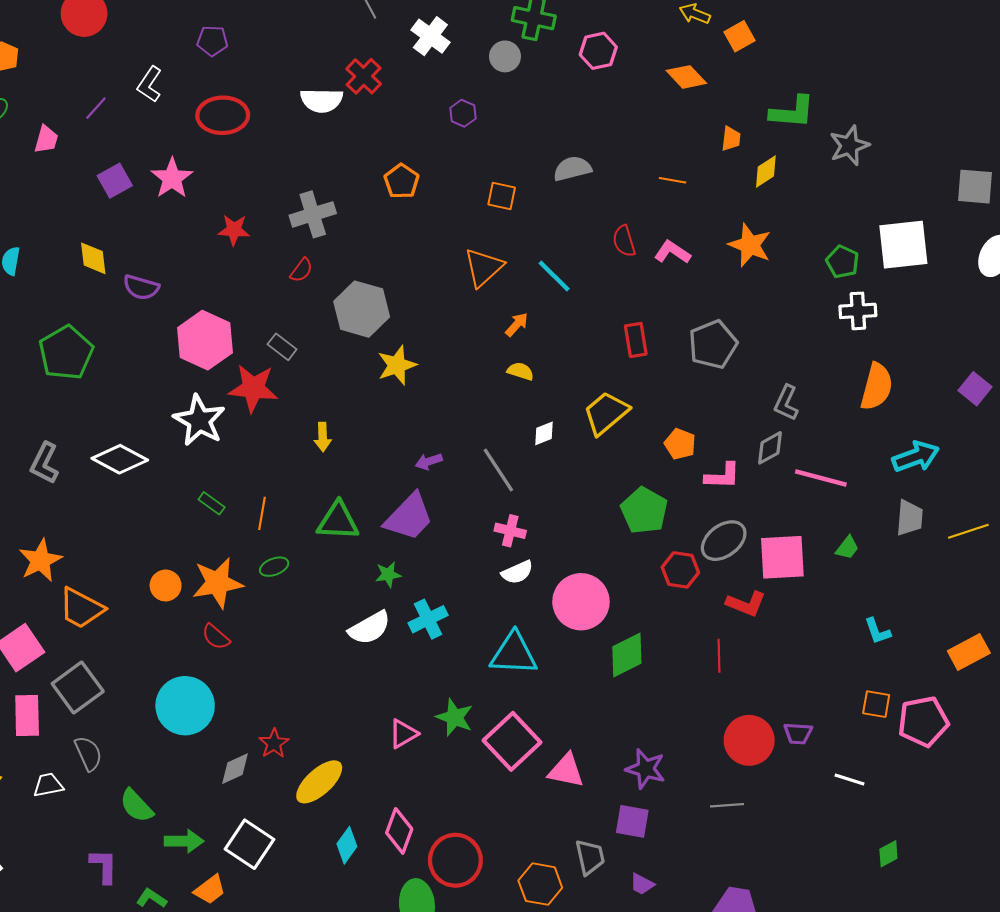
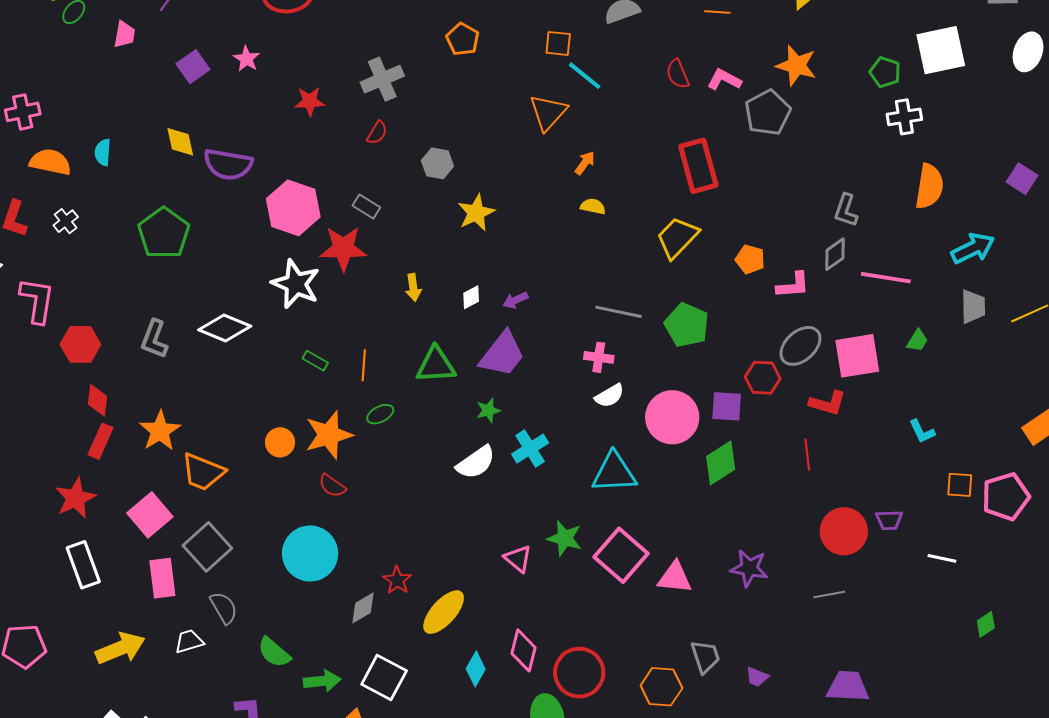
pink star: (172, 178) -> (246, 59), size x0.7
cyan line: (554, 276) -> (585, 76), moved
purple semicircle: (141, 287) -> (228, 164), size x1.4
gray hexagon: (362, 309) -> (437, 163), size x0.6
red rectangle: (636, 340) -> (698, 166), size x1.6
gray pentagon: (713, 344) -> (768, 113), moved
white diamond: (544, 433) -> (471, 297), moved
gray line: (498, 470) -> (619, 312), moved, turned -39
green pentagon: (644, 511) -> (687, 325), moved
cyan L-shape: (877, 631) -> (922, 431), moved
pink triangle: (403, 734) -> (518, 559), turned -44
purple square: (632, 821) -> (727, 406), moved

